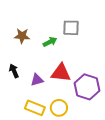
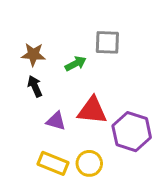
black arrow: (14, 71) -> (35, 86), moved
purple triangle: (37, 80) -> (56, 121), turned 32

